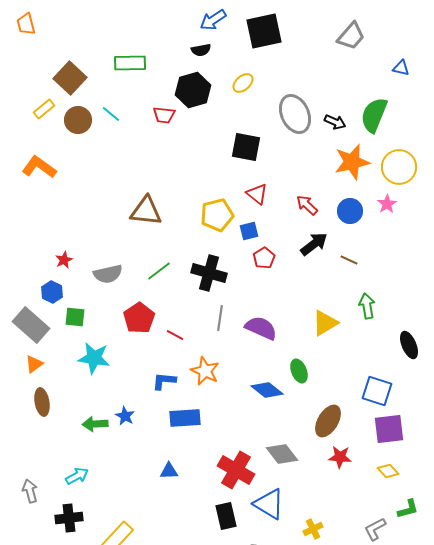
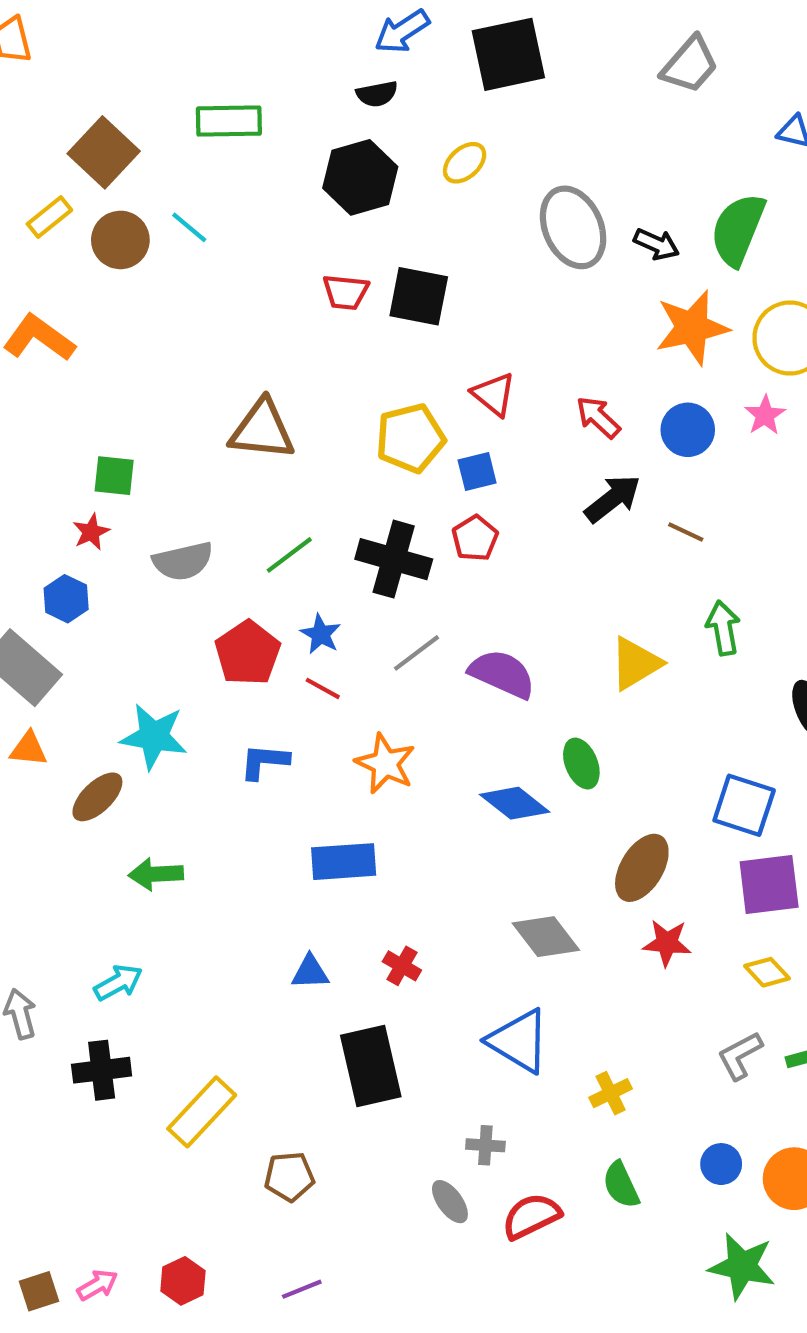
red trapezoid: (164, 115) -> (346, 292), moved
black square: (246, 147) -> (419, 296), moved
red pentagon: (264, 258) -> (475, 538), moved
green square: (75, 317) -> (114, 476), moved
gray line: (220, 318) -> (417, 653), turned 45
orange triangle: (34, 364) -> (29, 749), turned 42
blue L-shape: (164, 381) -> (264, 761), moved
brown ellipse: (42, 402) -> (97, 797), moved, turned 56
blue star: (125, 416) -> (321, 634), moved
red cross: (236, 470) -> (402, 966), moved, size x0.5
black rectangle: (226, 516) -> (371, 1066), moved, size x1.4
gray L-shape: (375, 529) -> (740, 1056), moved

